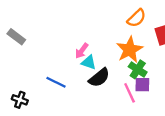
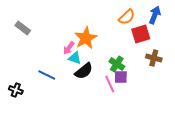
orange semicircle: (137, 18) -> (127, 17), moved
gray rectangle: (16, 37) -> (23, 28), moved
orange star: (130, 50) -> (86, 38), moved

